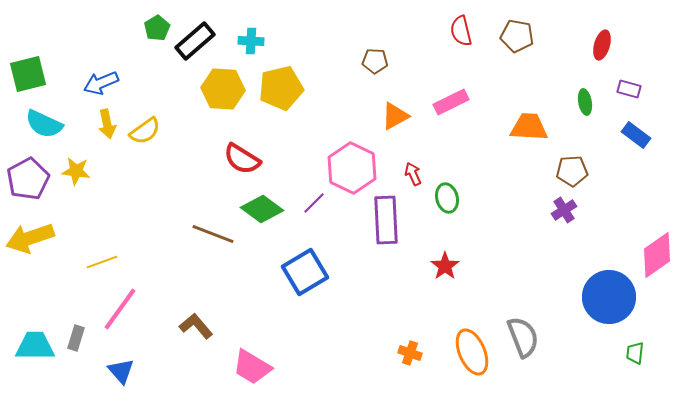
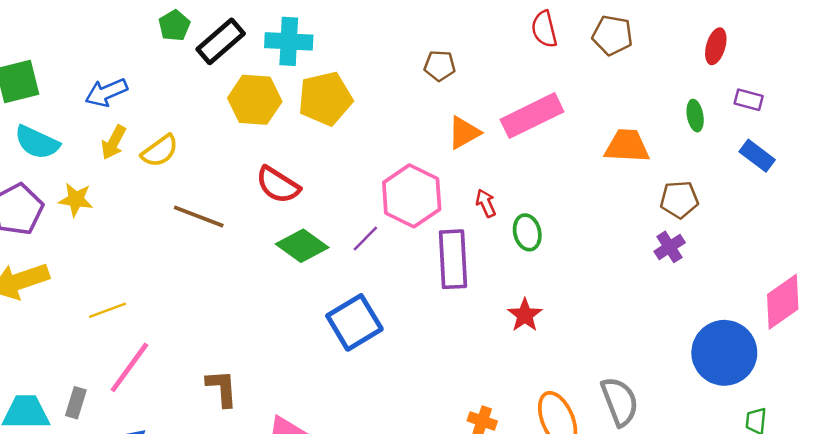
cyan cross: (251, 41) -> (289, 41), size x1.5
pink rectangle: (451, 102) -> (532, 116), size x1.4
yellow arrow: (107, 124) -> (114, 142), turned 40
brown line: (213, 234) -> (199, 217), moved
brown L-shape: (196, 326) -> (222, 388), turned 36

